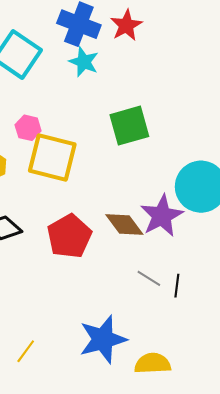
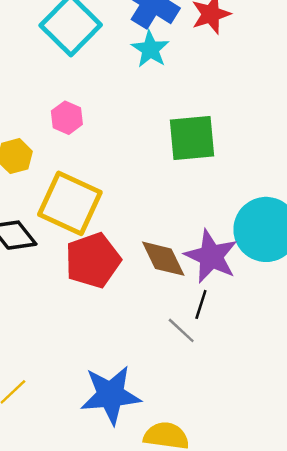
yellow square: (52, 158) -> (70, 203), moved
purple star: (162, 216) -> (211, 256), turned -30
black line: (177, 286) -> (201, 304), moved

